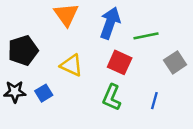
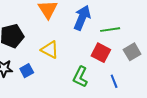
red square: (120, 62) -> (101, 53), moved
blue line: (154, 101) -> (114, 81), turned -40

